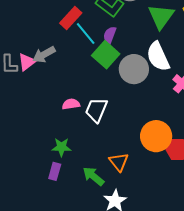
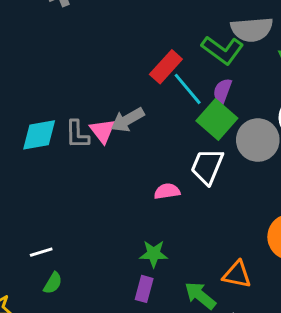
pink triangle: (27, 62) -> (103, 131), turned -30
white trapezoid: (96, 110) -> (207, 166), moved
orange triangle: (119, 162) -> (237, 275), turned -40

